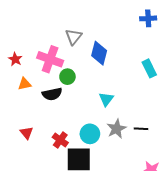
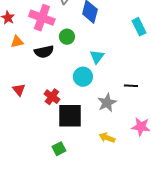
green circle: (67, 77) -> (67, 37), moved
gray star: (116, 129) -> (107, 103), moved
cyan circle: (90, 134) -> (83, 77), moved

